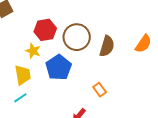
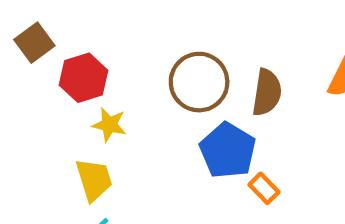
red hexagon: (45, 30) -> (84, 78), moved
blue pentagon: (59, 67) -> (228, 151), moved

